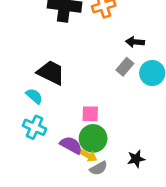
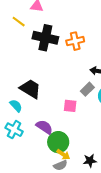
pink square: (90, 114) -> (70, 106), moved
purple semicircle: (71, 145) -> (44, 127), moved
yellow arrow: (88, 155) -> (63, 155), moved

